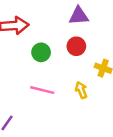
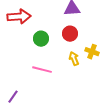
yellow arrow: (81, 90) -> (74, 59), moved

